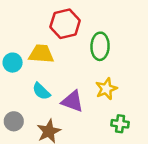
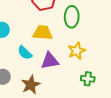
yellow trapezoid: (41, 54) -> (43, 33), moved
purple triangle: (73, 101) -> (50, 61), turned -30

